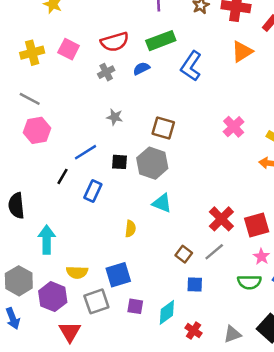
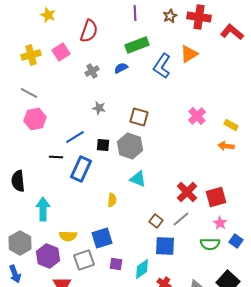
red semicircle: (115, 42) -> (89, 31), moved, turned -55
pink square: (69, 49) -> (61, 52), turned 30
orange triangle: (242, 51) -> (189, 54), moved
black line: (62, 176) -> (56, 157), turned 64
blue rectangle: (93, 191) -> (81, 169), size x1.4
blue square: (195, 284) -> (165, 246), size x1.5

